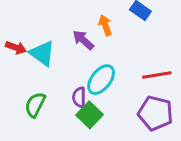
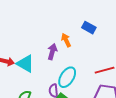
purple arrow: (83, 40) -> (52, 52), turned 70

